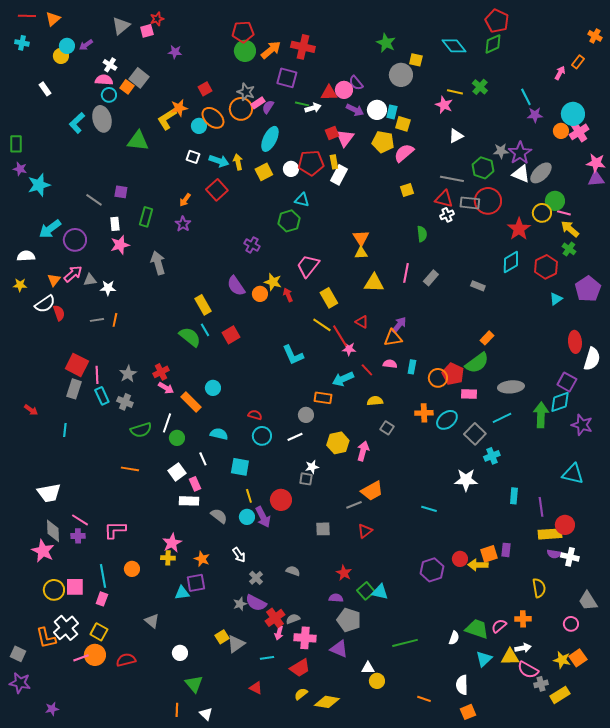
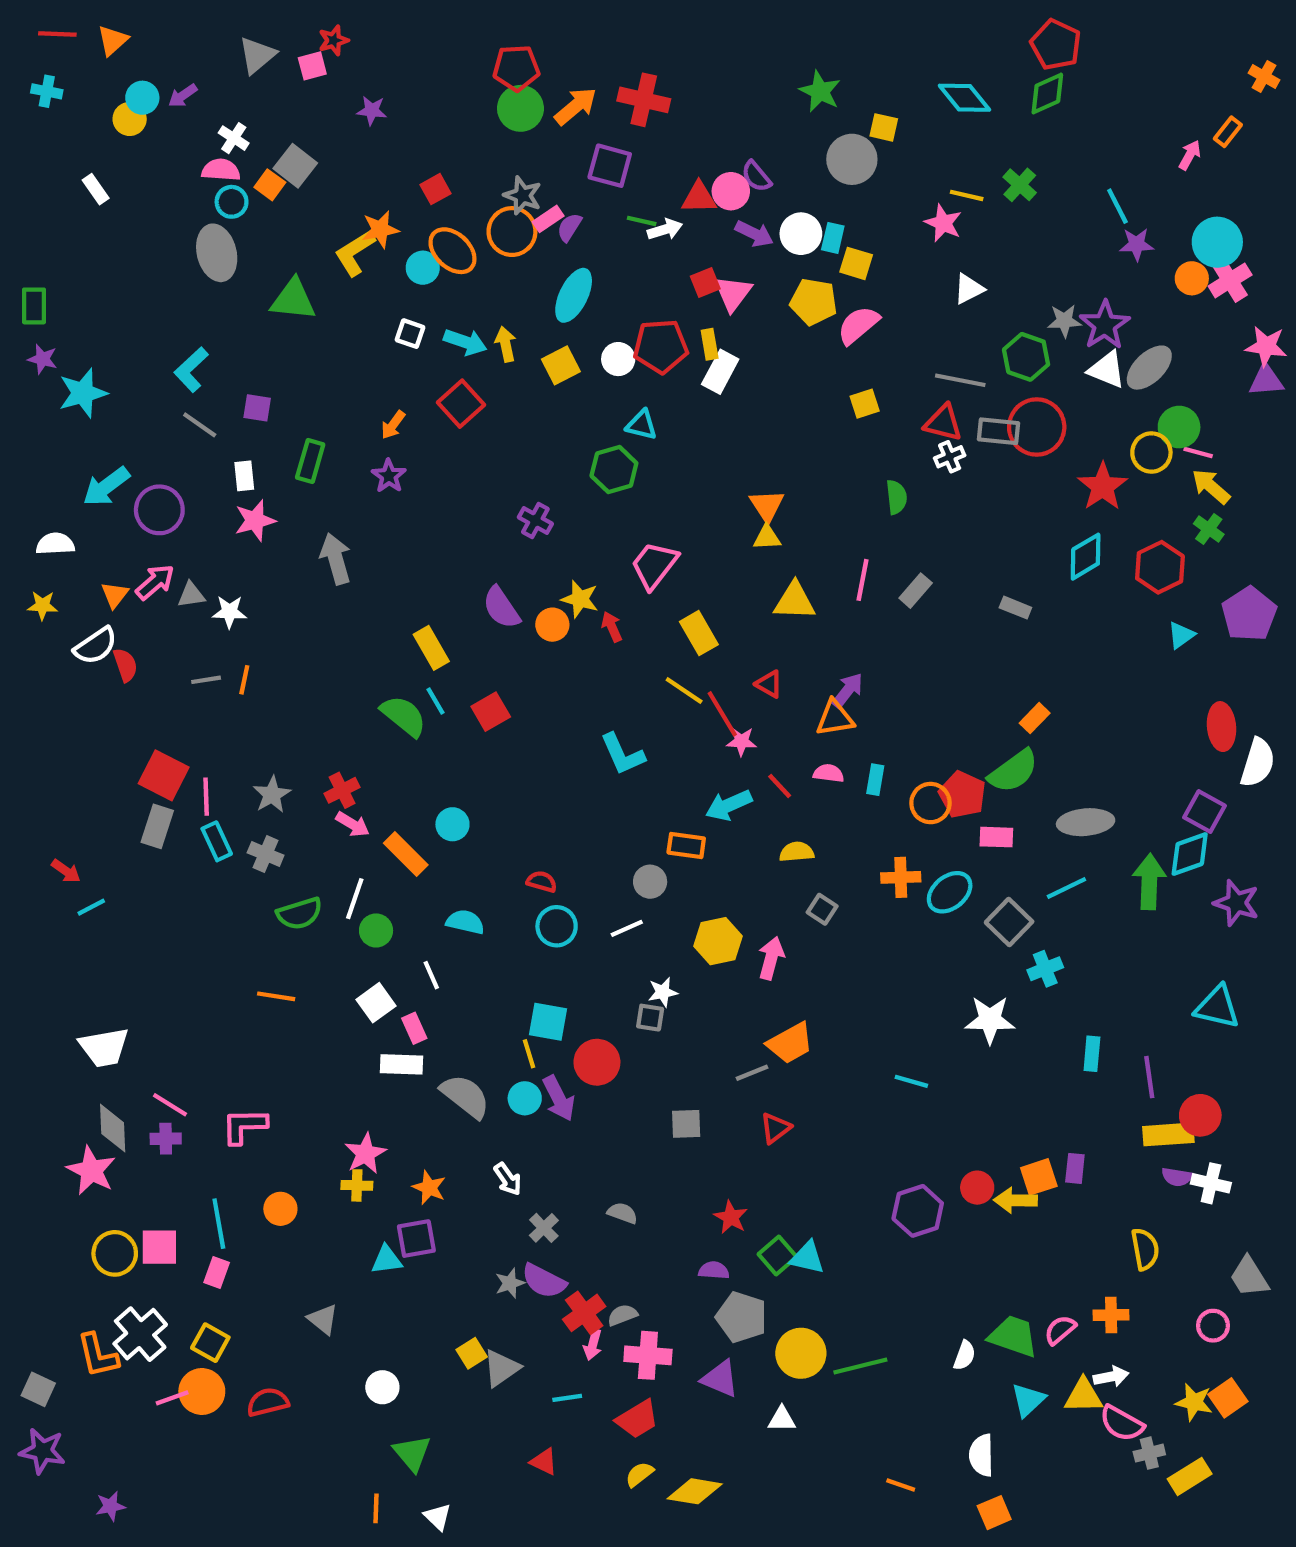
cyan L-shape: (77, 123) -> (191, 370), moved
cyan line: (65, 430) -> (91, 907), moved, turned 56
cyan square: (240, 467) -> (548, 1022), moved
gray semicircle: (219, 516) -> (465, 1096), size x1.4
yellow circle: (377, 681) -> (801, 1353), moved, size x1.5

